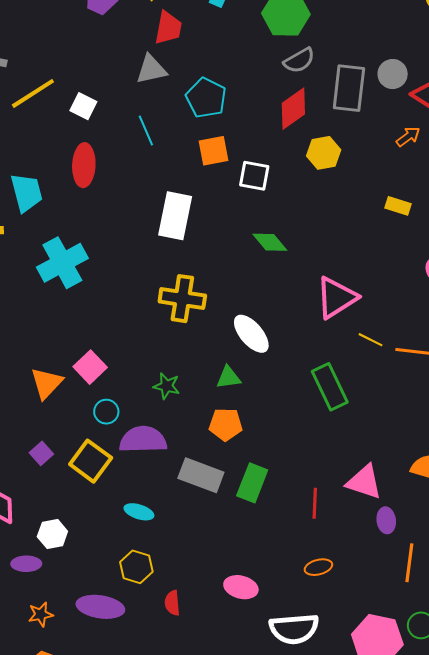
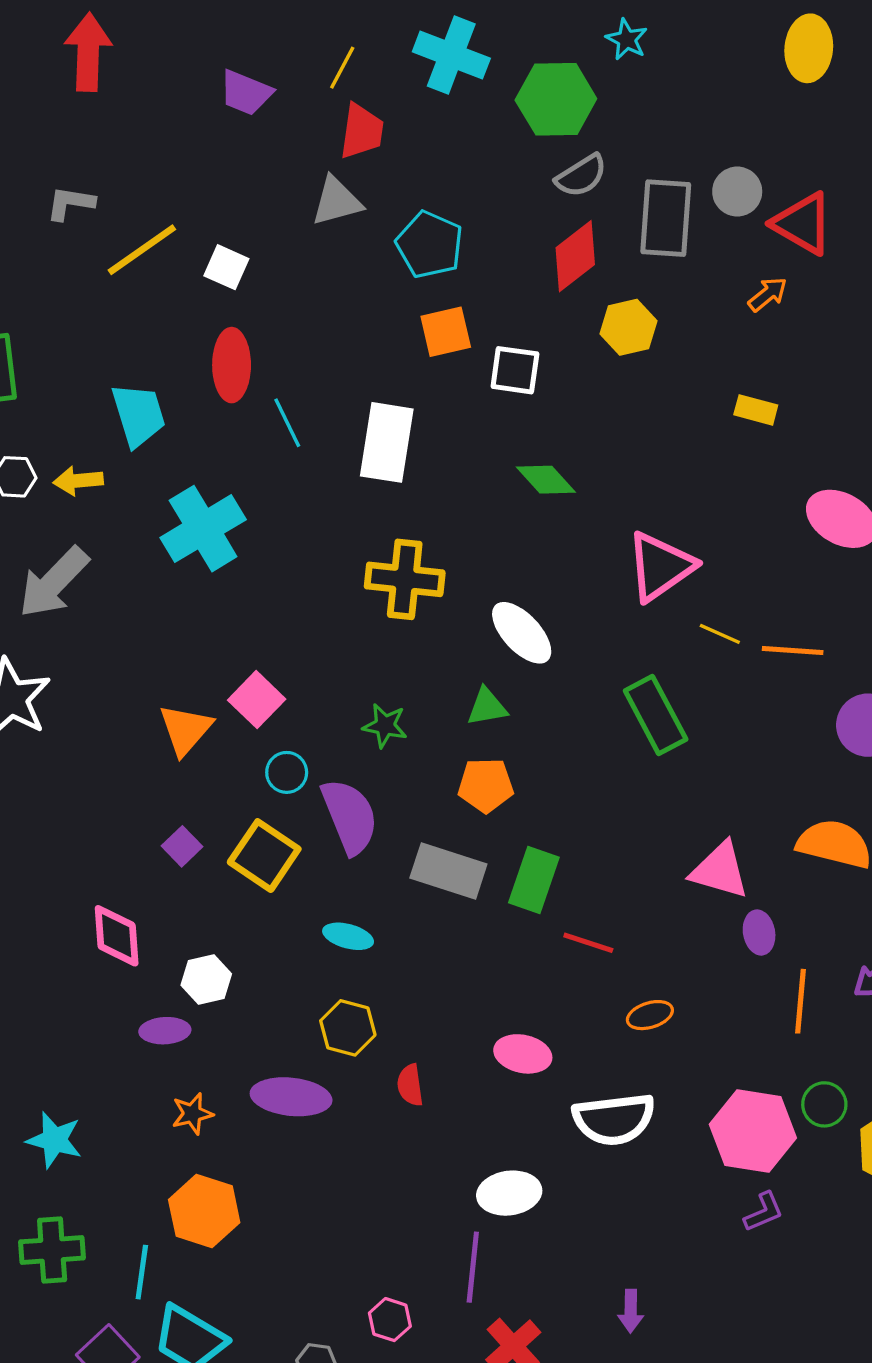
cyan line: (146, 130) -> (287, 423), moved
purple semicircle: (143, 440) -> (350, 816), turned 72
red line: (315, 503) -> (588, 943), moved, turned -72

